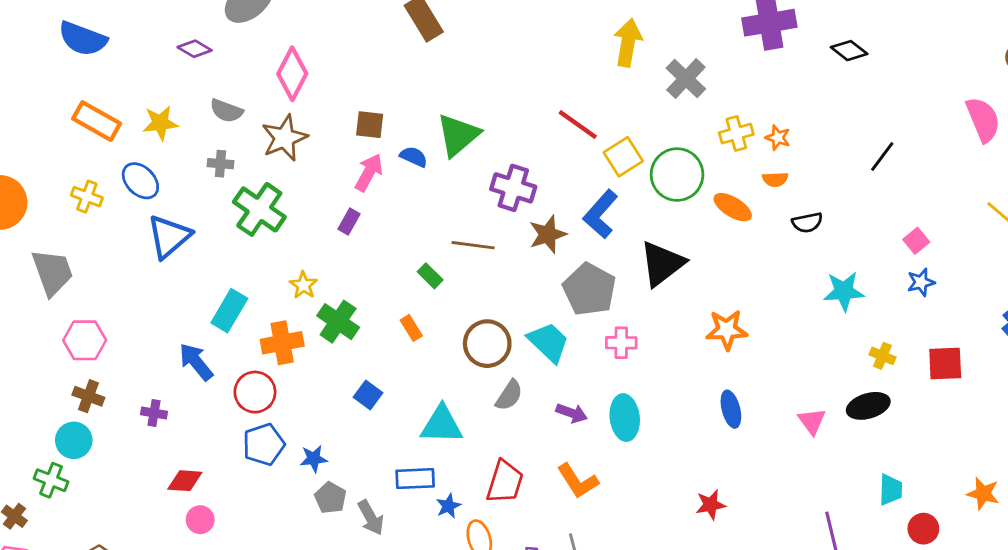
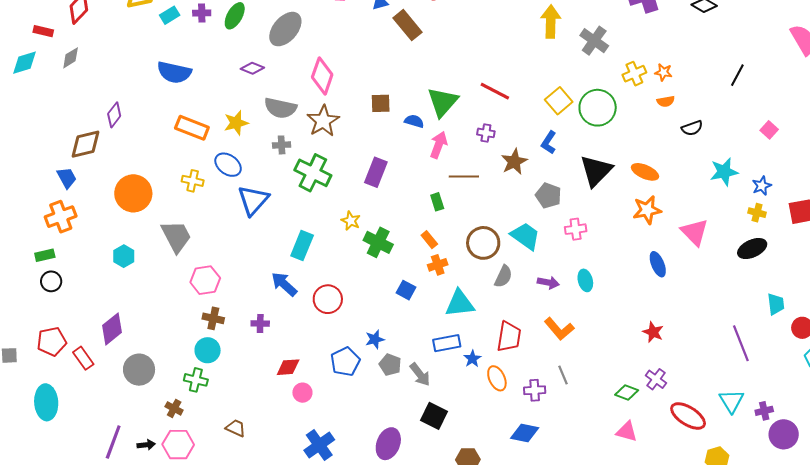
gray semicircle: (226, 111) -> (280, 108), size x1.4
red line: (578, 124) -> (495, 91), moved
pink arrow: (369, 172) -> (439, 145), moved
purple cross: (513, 188) -> (486, 133), size x0.6
orange ellipse: (733, 207) -> (645, 172), moved
blue L-shape: (601, 214) -> (549, 143), size x0.7
purple rectangle: (349, 222) -> (376, 172), size x1.6
green rectangle: (430, 276) -> (437, 202), turned 36
blue star: (921, 282) -> (762, 186), moved
gray pentagon: (589, 289) -> (548, 196), size x0.7
orange cross: (282, 343) -> (438, 265), moved, size x0.7
cyan ellipse: (625, 418) -> (585, 280), size x0.7
pink triangle: (812, 421) -> (695, 232), moved, size x1.4
blue pentagon: (264, 444) -> (345, 362), moved
red star: (711, 505) -> (653, 332), turned -30

